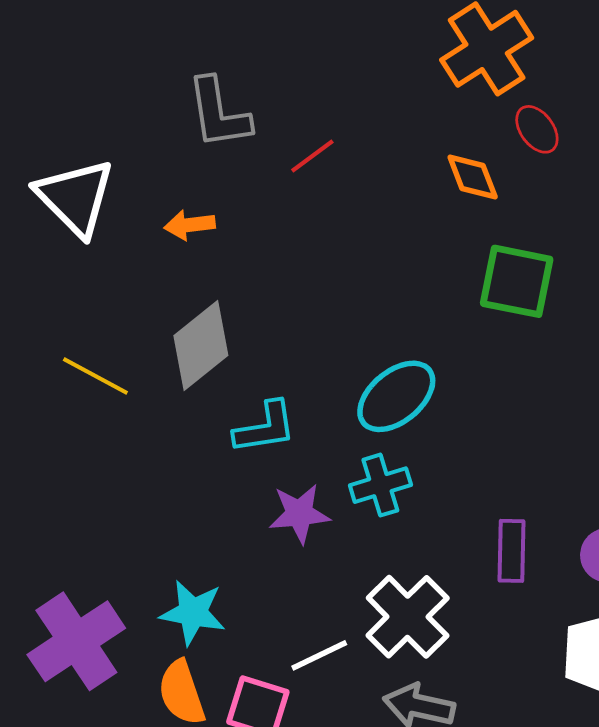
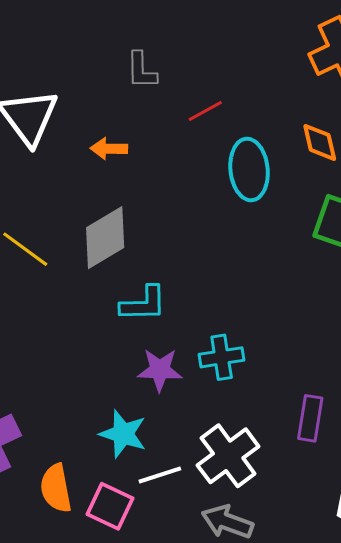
gray L-shape: (219, 113) -> (141, 70), size x0.7
cyan ellipse: (396, 396) -> (249, 170), moved, turned -64
cyan star: (193, 613) -> (123, 434), moved

